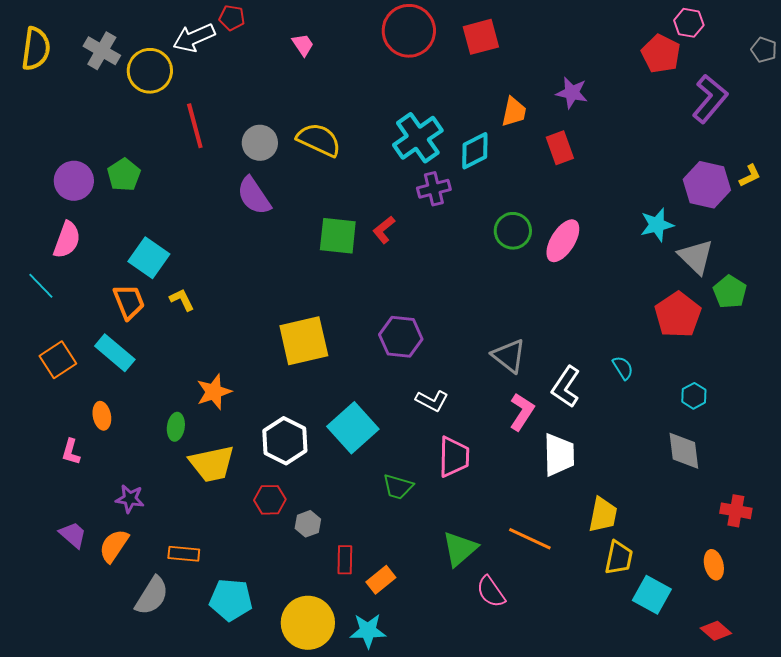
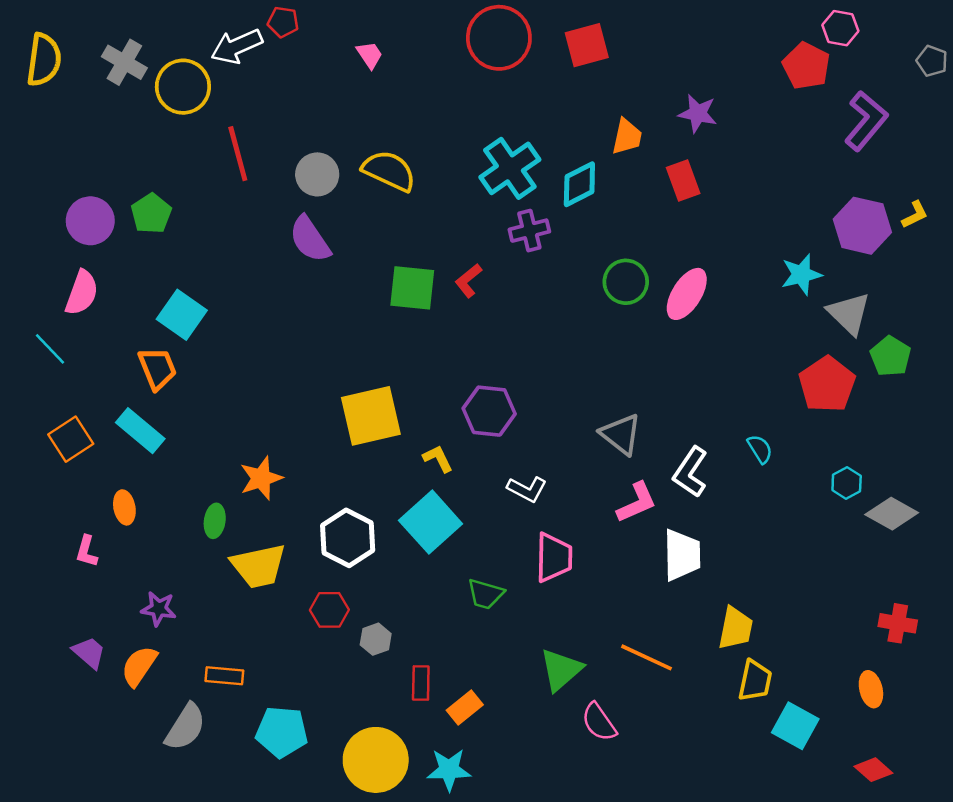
yellow L-shape: (182, 300) -> (438, 459), moved
pink L-shape: (522, 412) -> (637, 503), turned 33
gray diamond: (684, 451) -> (892, 514), moved, turned -54

